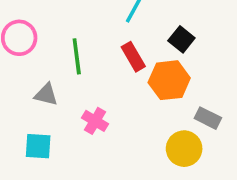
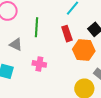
pink cross: (95, 121) -> (39, 64), turned -32

